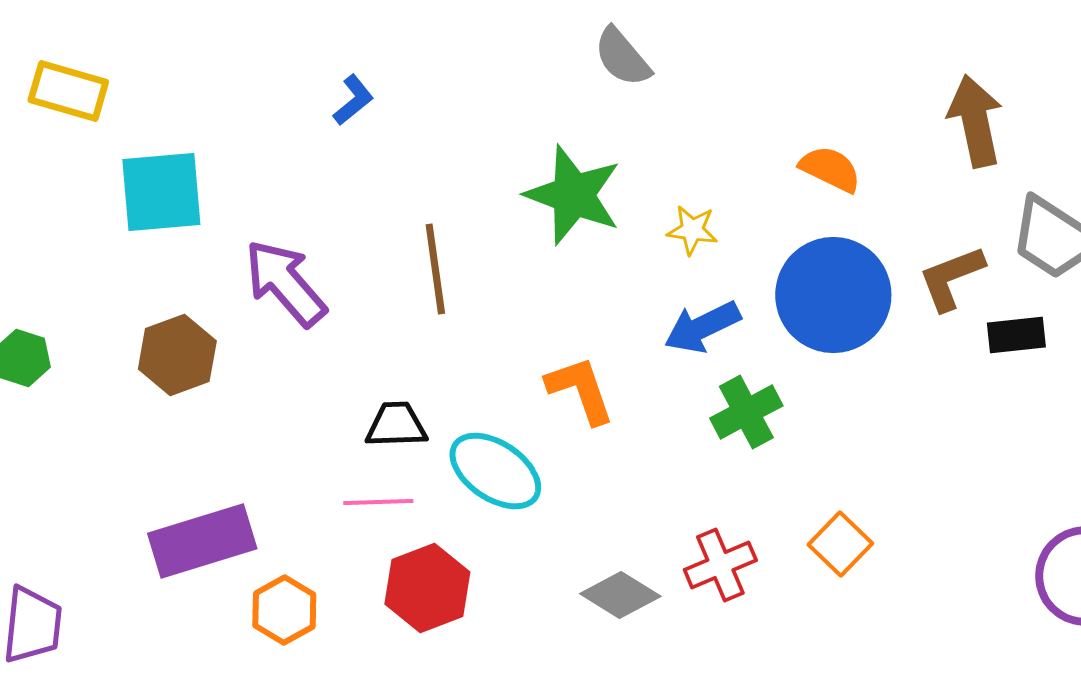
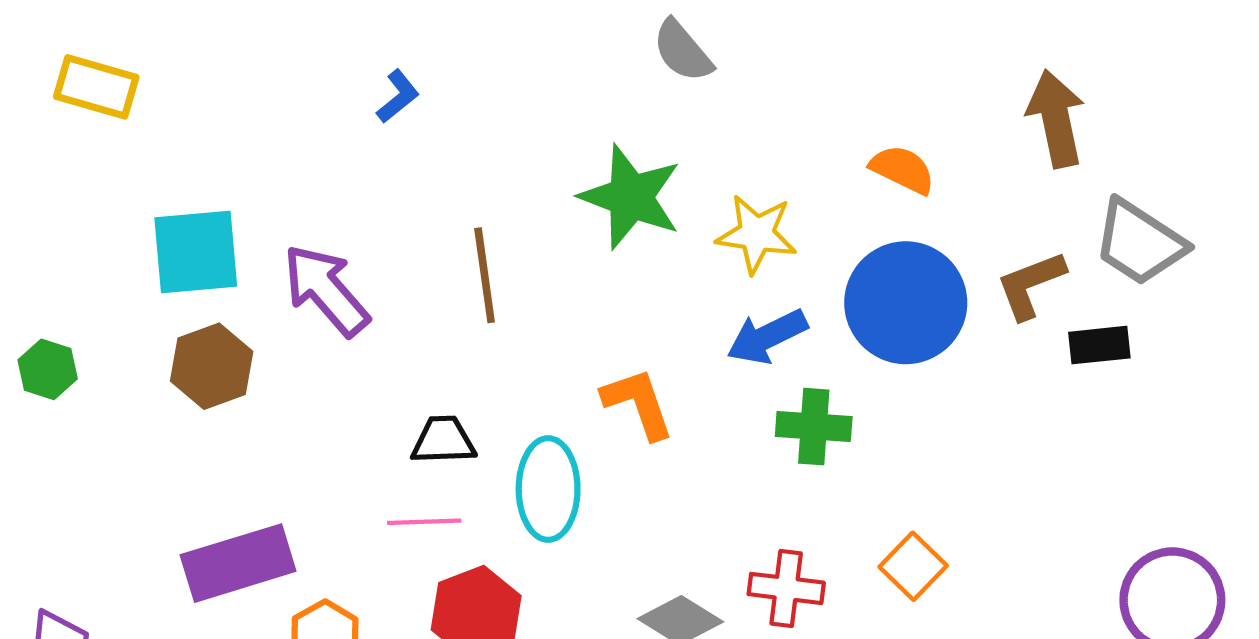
cyan square: (161, 192) -> (196, 252), moved
yellow star: (692, 230) -> (757, 234), size x1.5
green cross: (746, 412) -> (814, 427), turned 32
cyan ellipse: (495, 471) -> (548, 489), turned 56
red cross: (720, 565) -> (786, 588), turned 30

